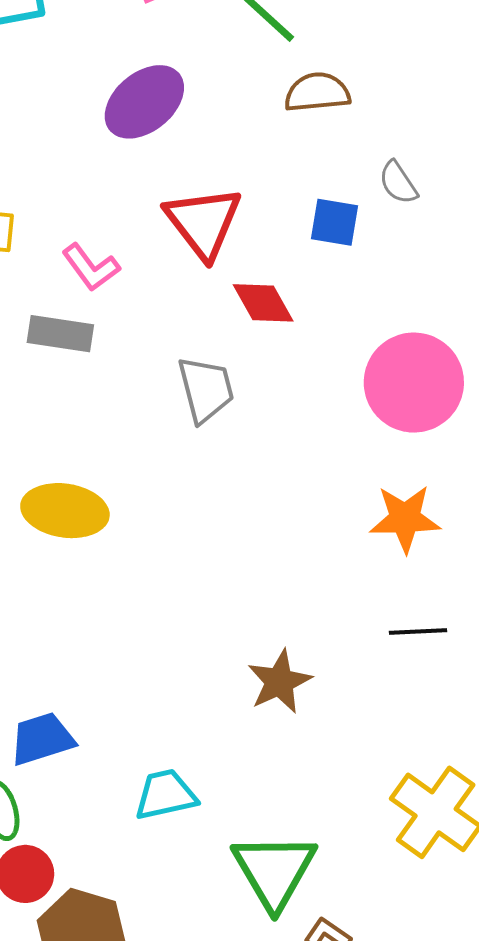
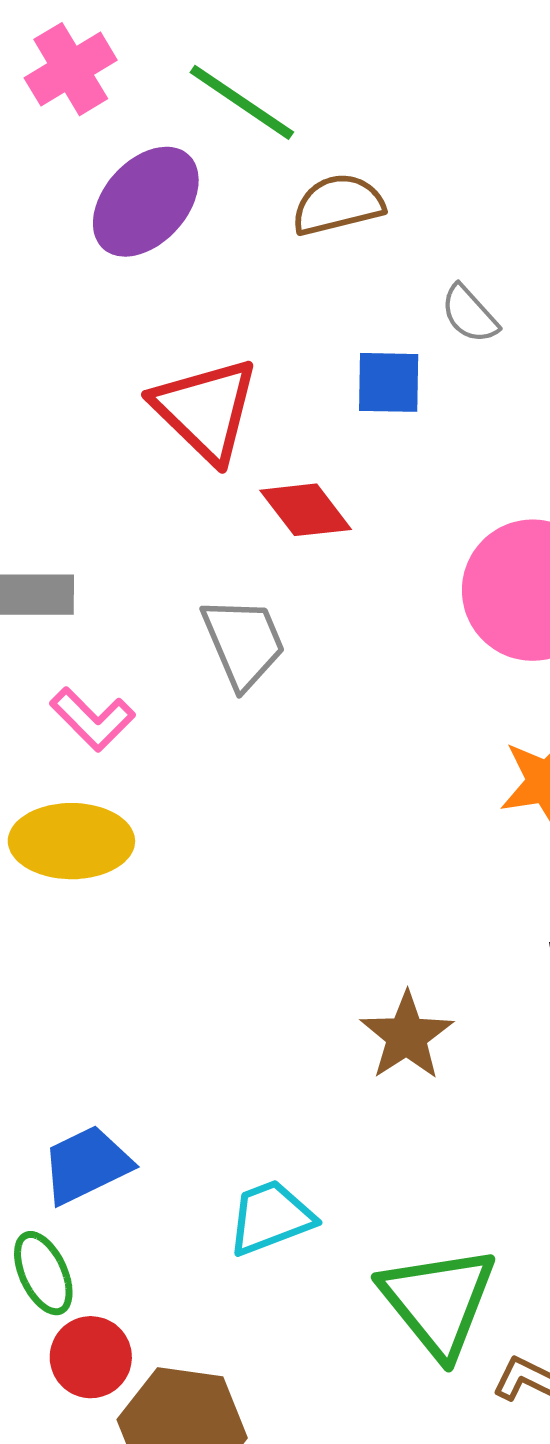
purple ellipse: (144, 102) -> (146, 202), moved
pink L-shape: (91, 267) -> (92, 719), moved

